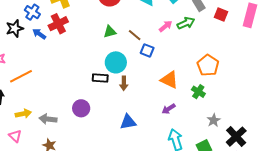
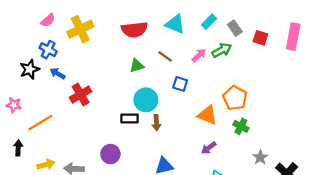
red cross: (58, 24) -> (81, 95), moved
brown line: (135, 35) -> (165, 56), moved
orange pentagon: (208, 65) -> (235, 98), moved

